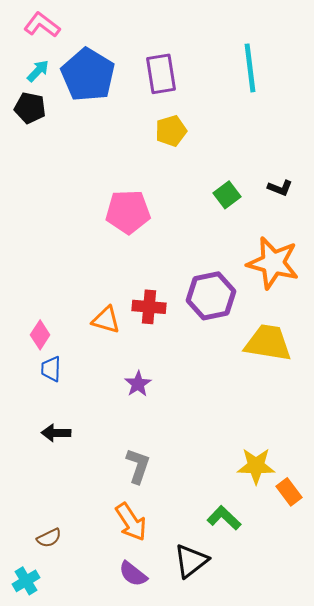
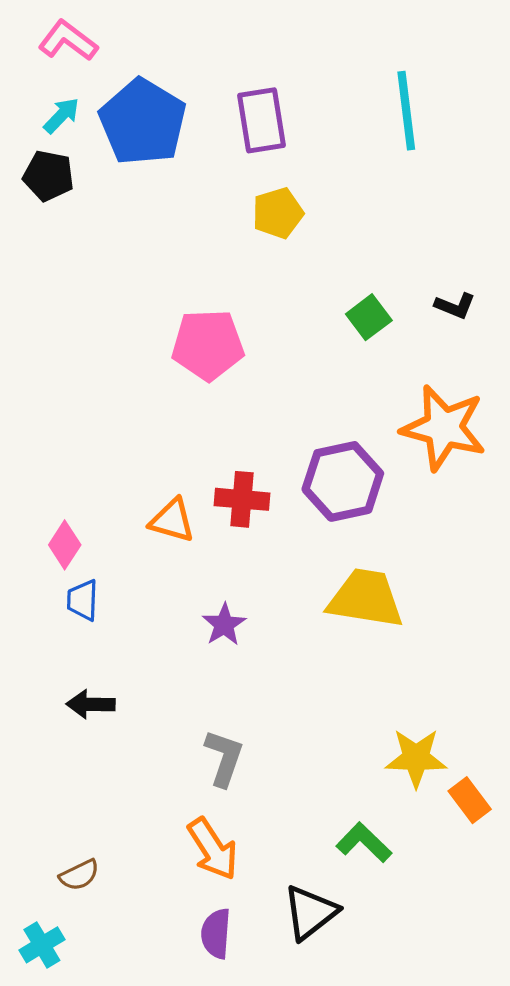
yellow trapezoid: (268, 343) -> (366, 599), moved
purple semicircle: (133, 574) -> (216, 934), turned 56

